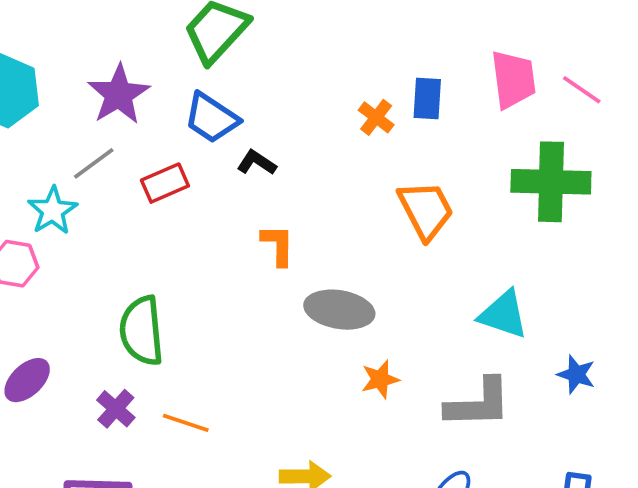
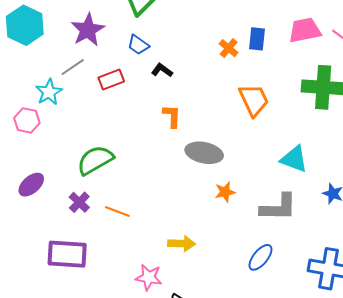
pink trapezoid: (513, 79) -> (305, 30), turned -96
blue trapezoid: (211, 118) -> (138, 45), size x0.7
green semicircle: (142, 331) -> (95, 160), turned 63

